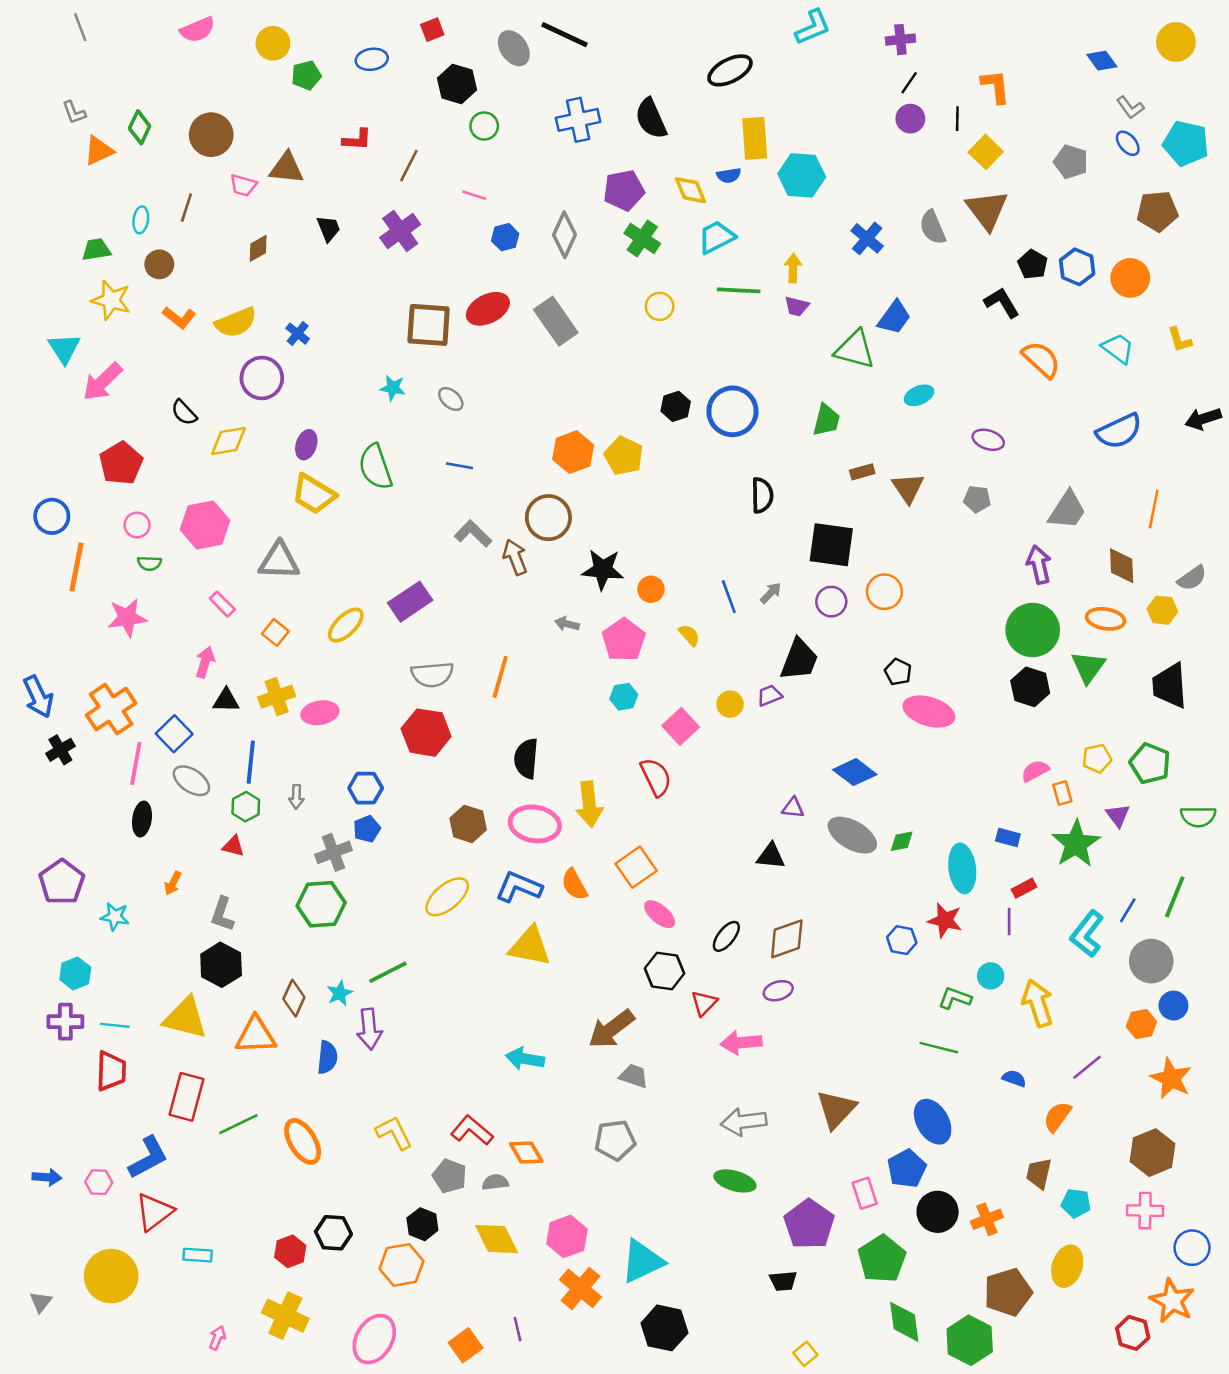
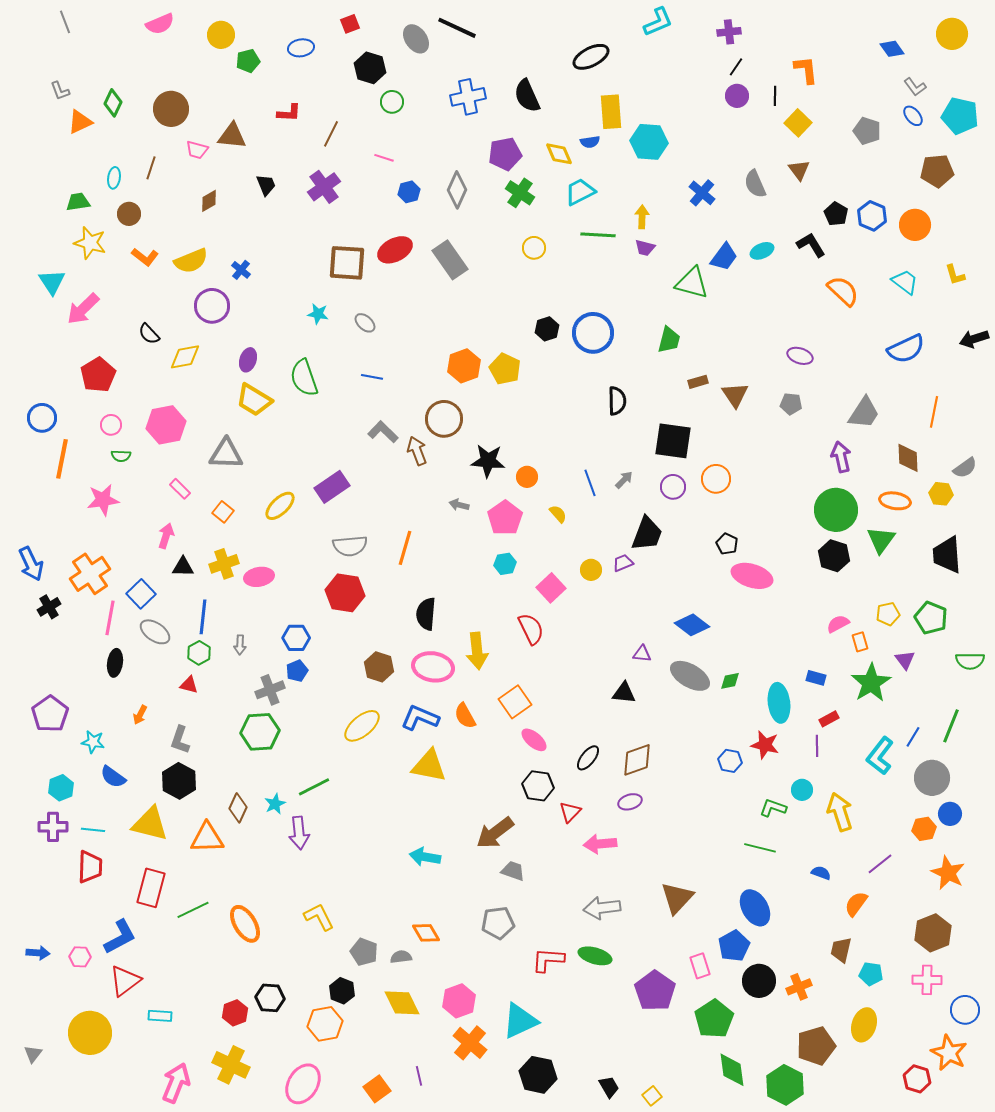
brown triangle: (987, 210) -> (799, 170), size x0.6
cyan ellipse: (919, 395) -> (762, 251), moved
blue semicircle: (327, 1057) -> (113, 777), moved, turned 120
red L-shape: (472, 1130) -> (548, 960), moved, turned -36
black trapezoid: (783, 1281) -> (609, 1087), moved, turned -115
pink arrow: (217, 1338) -> (176, 1083), size x2.0

